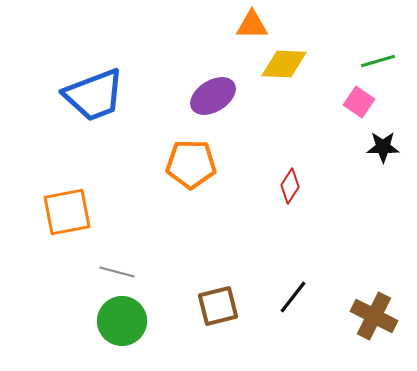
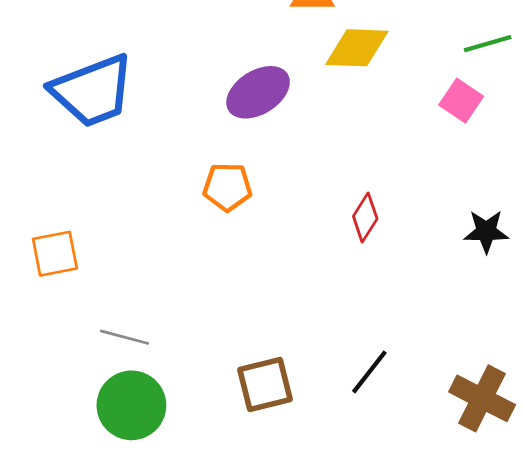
black star: (383, 147) -> (486, 231), moved
orange pentagon: (191, 164) -> (227, 187), size x0.7
orange square: (67, 212) -> (55, 254), size x0.7

